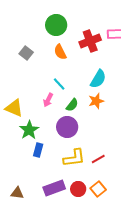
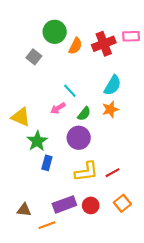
green circle: (56, 25) -> (55, 32), moved
orange semicircle: (60, 52) -> (75, 46), moved, turned -126
pink arrow: (48, 100) -> (58, 108), turned 32
orange square: (98, 189) -> (122, 203), moved

